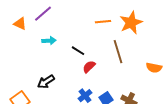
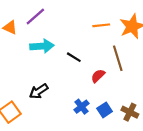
cyan arrow: (49, 41) -> (42, 46), size x1.5
red semicircle: (89, 67) -> (98, 76), moved

